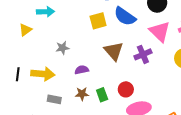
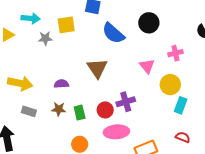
yellow square: (98, 21) -> (66, 25), moved
pink triangle: (160, 32) -> (147, 66), moved, size x0.7
gray star: (62, 48) -> (45, 38), moved
purple cross: (143, 54) -> (126, 102), moved

